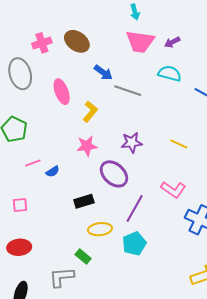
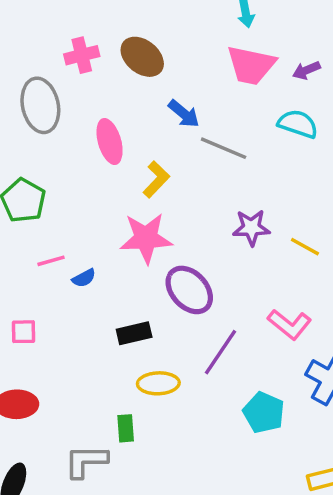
purple star: (132, 143) -> (251, 228), moved
pink star: (87, 146) -> (146, 238), size x1.4
cyan pentagon: (134, 244) -> (264, 412), moved, turned -30
green rectangle: (83, 256) -> (126, 428), turned 42

